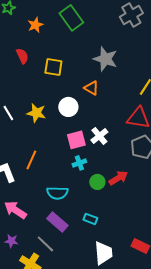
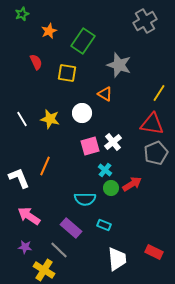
green rectangle: (71, 18) -> (83, 41), moved, turned 70
cyan cross: (79, 163) -> (105, 170), moved, turned -32
cyan semicircle: (57, 193) -> (85, 199), moved

